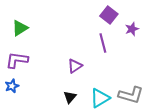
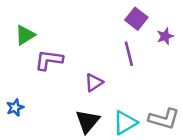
purple L-shape: (17, 60) -> (49, 60), moved
black triangle: (70, 97) -> (88, 121), size x1.5

